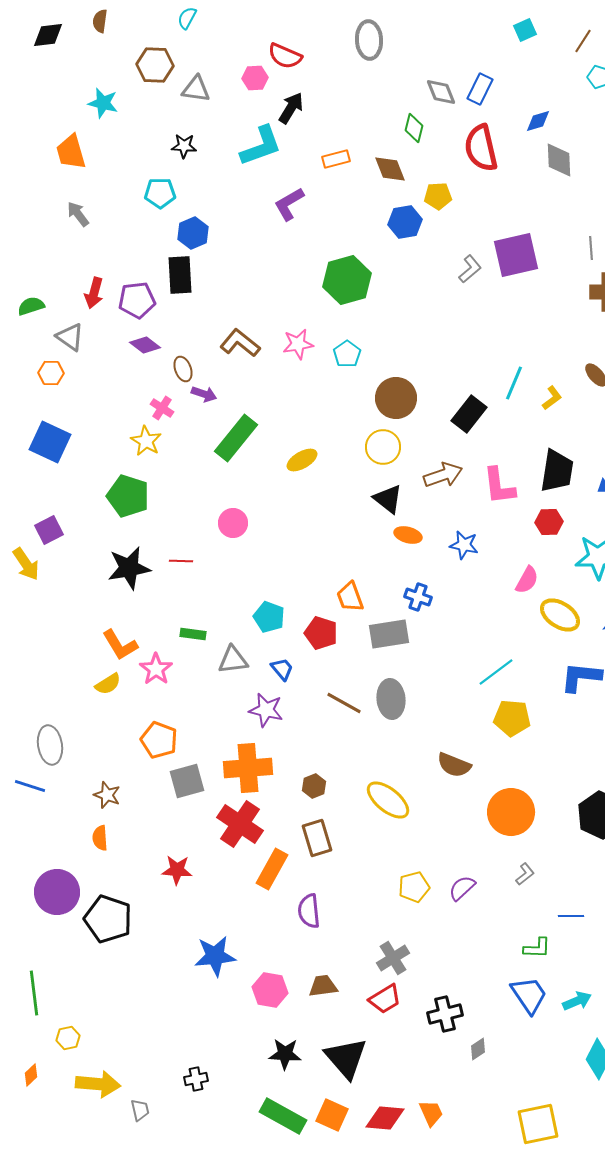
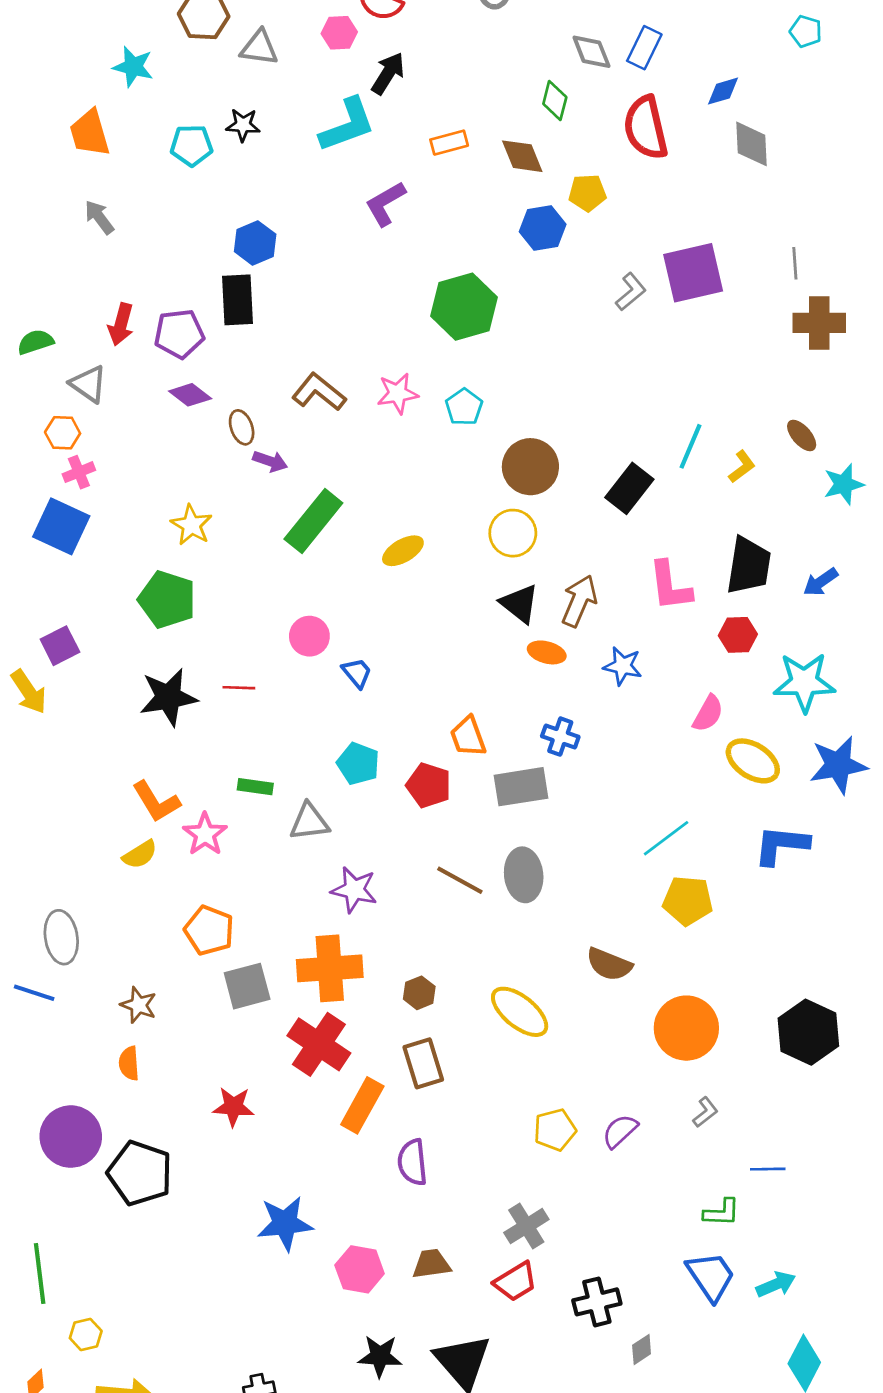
cyan pentagon: (160, 193) -> (191, 145), moved
pink cross: (162, 408) -> (79, 472), moved, turned 35
brown arrow: (443, 475) -> (579, 601), moved, turned -48
blue trapezoid: (282, 669) -> (357, 673), moved

